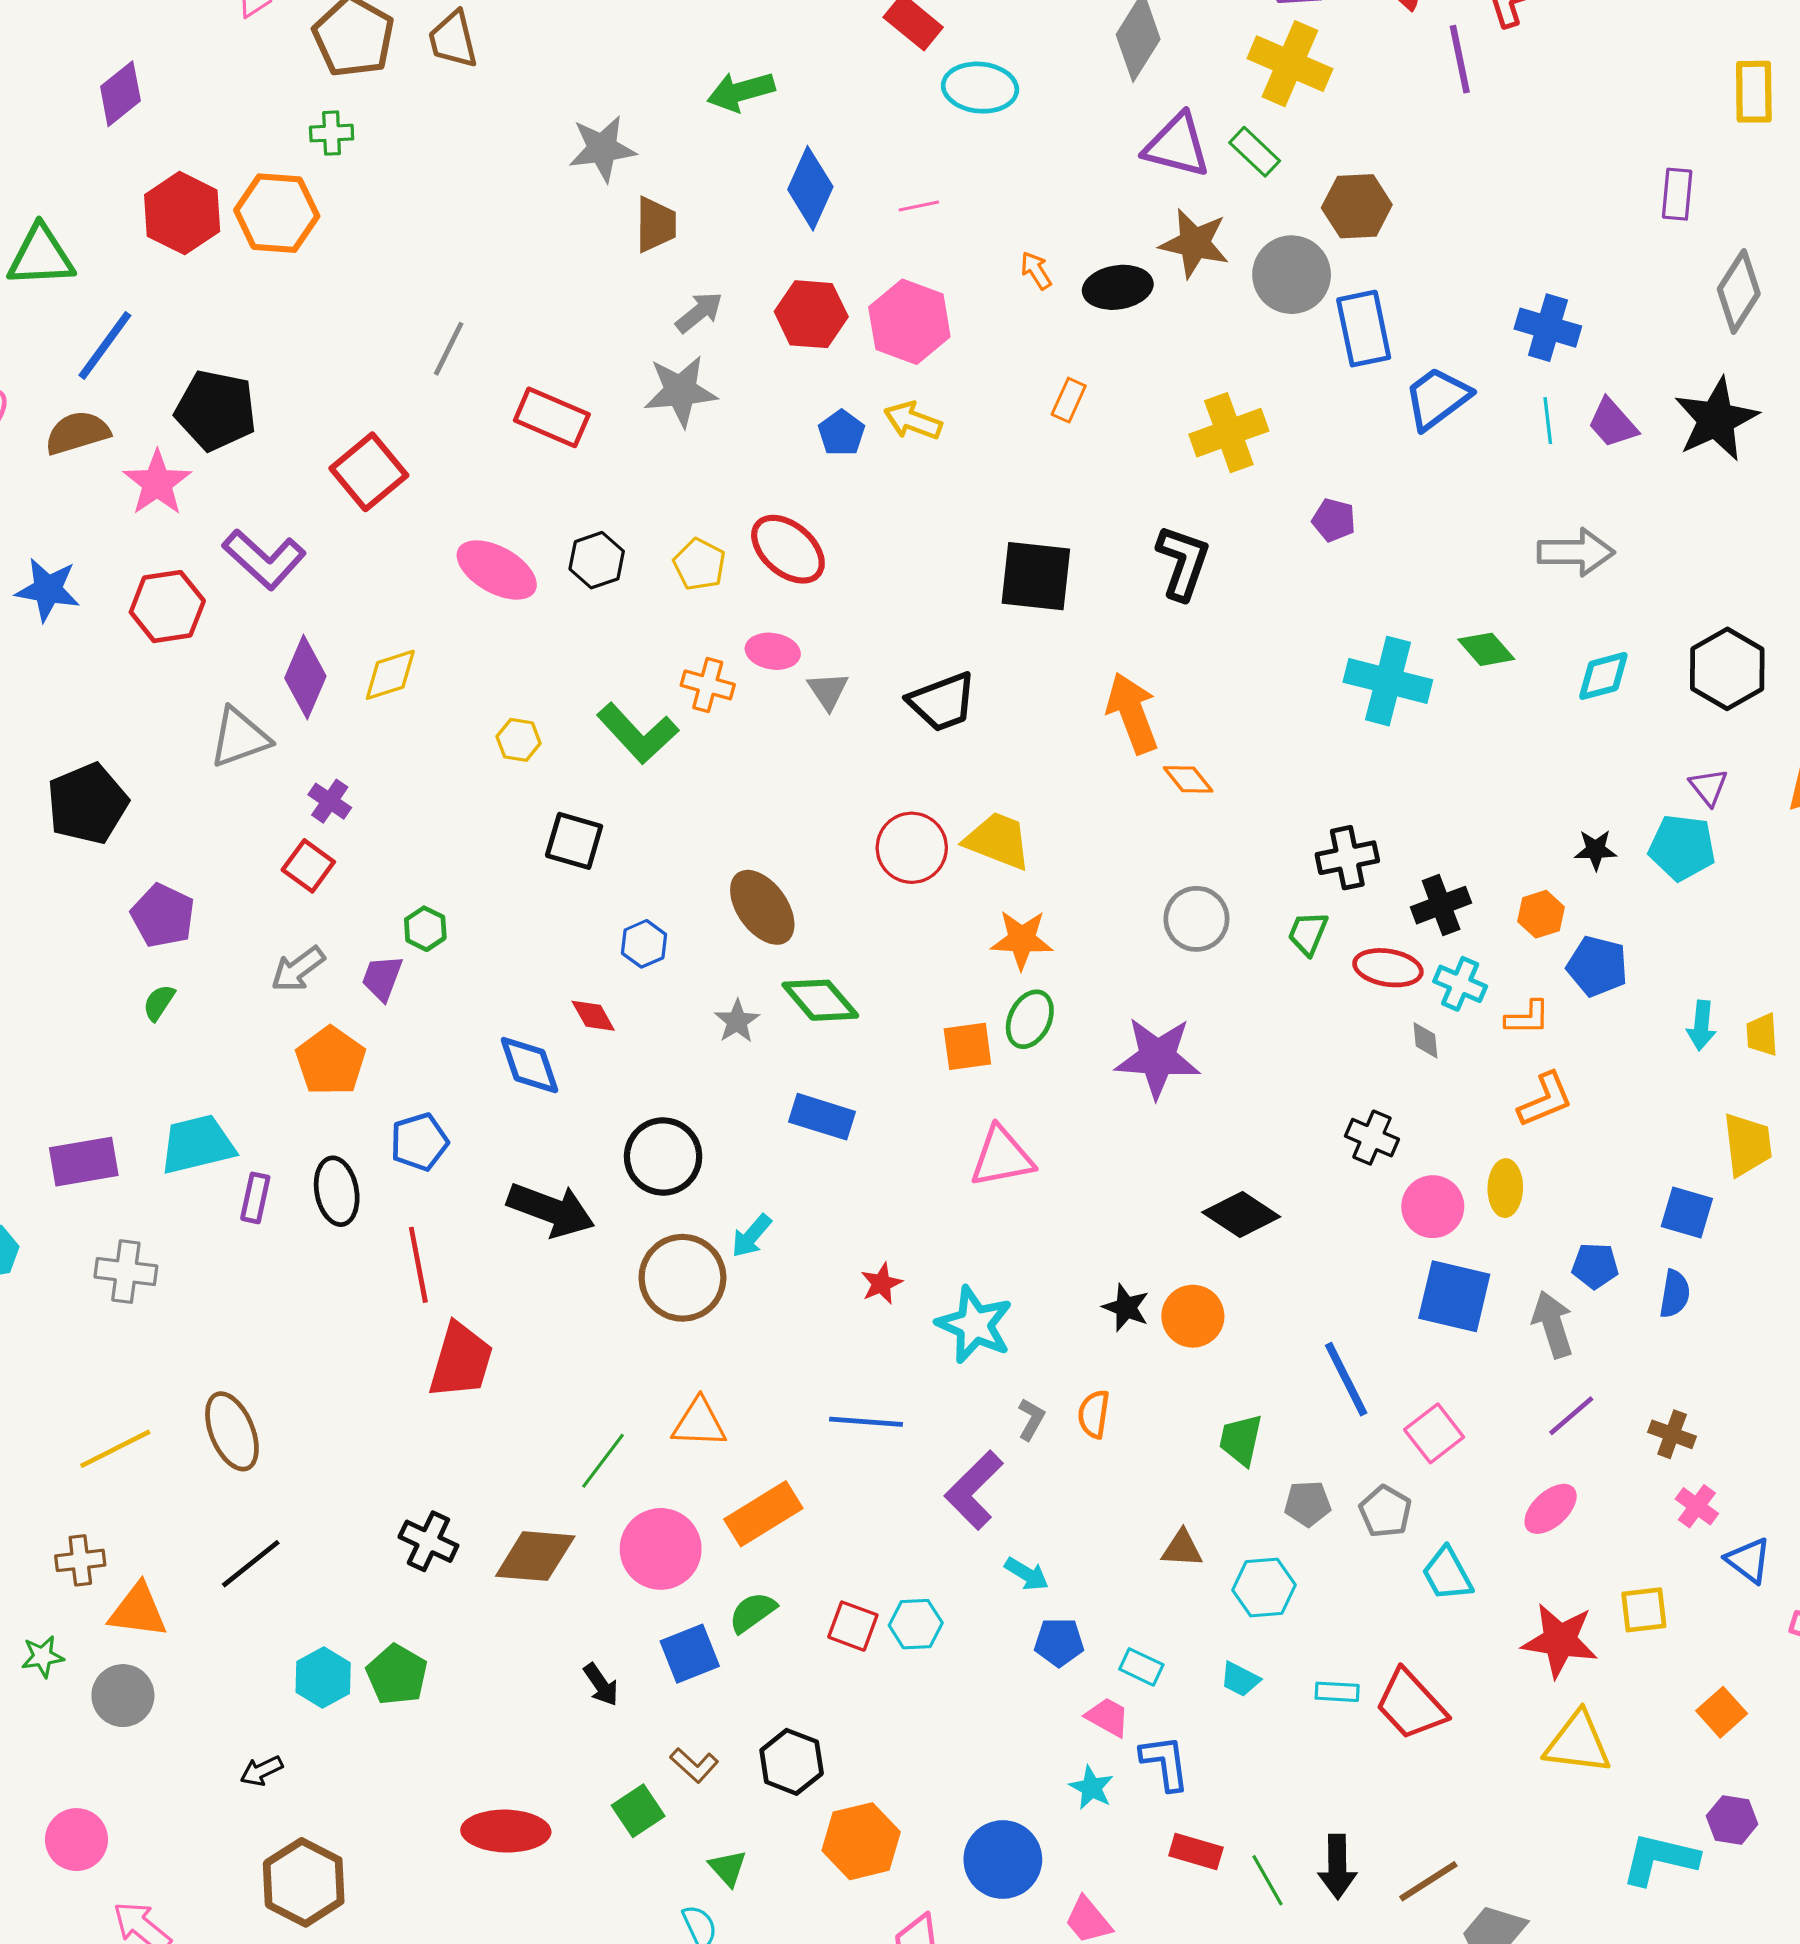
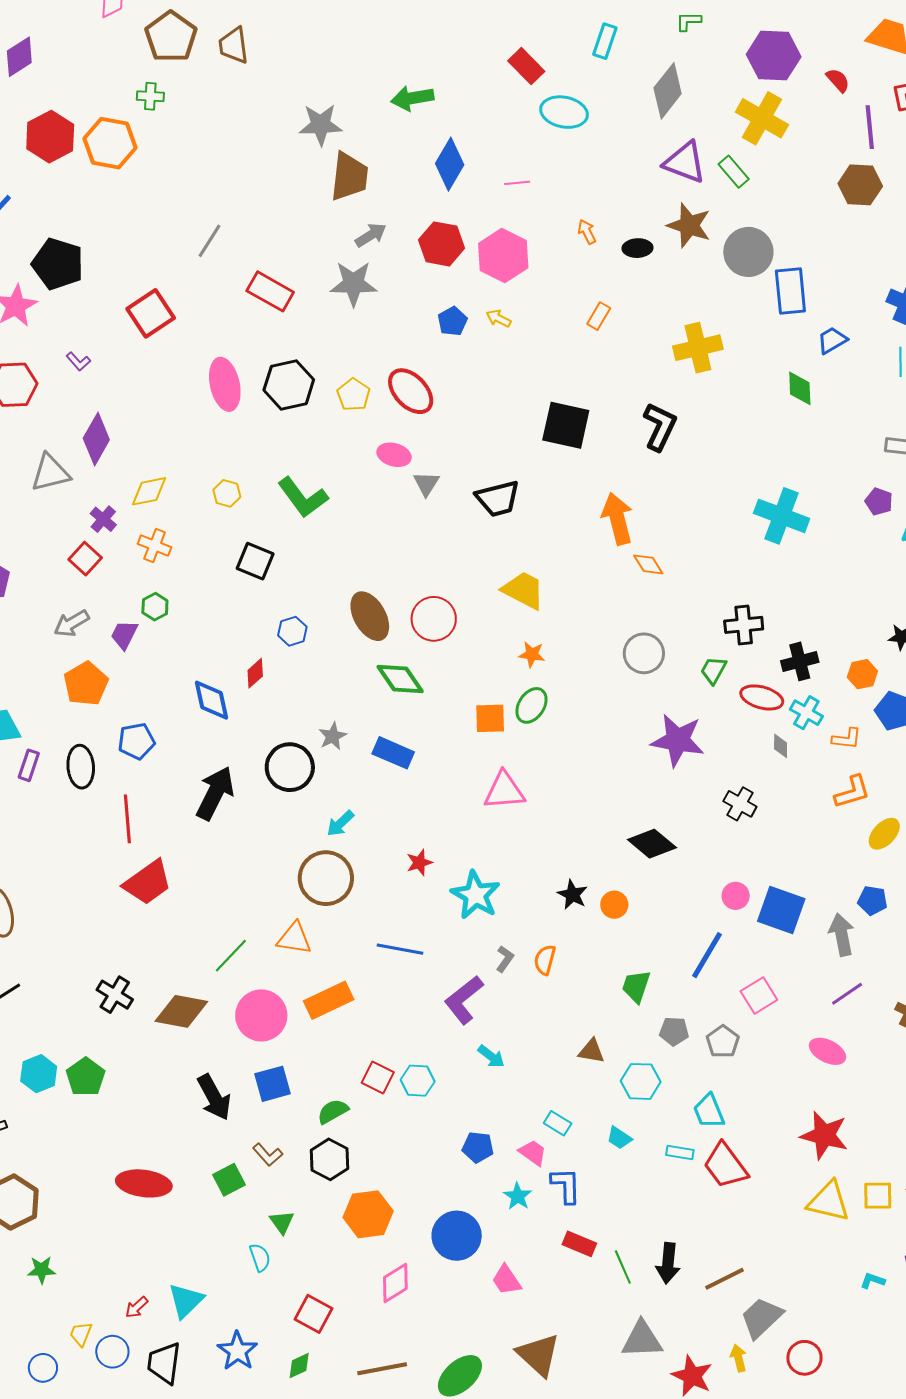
brown hexagon: (1357, 206) -> (860, 185), moved
brown trapezoid: (656, 225) -> (349, 176), size x1.4
black ellipse: (1118, 287) -> (637, 248), size x0.7
blue trapezoid: (1437, 398) -> (832, 340), size x0.7
yellow arrow: (913, 421) -> (499, 318), size x0.7
purple pentagon: (1334, 520) -> (879, 501), moved
purple L-shape: (264, 559) -> (78, 361), size x0.5
black hexagon: (597, 560) -> (289, 385), size x1.4
pink ellipse: (497, 570) -> (225, 384), turned 42
green diamond: (1486, 649) -> (800, 388), moved, turned 33
yellow diamond: (390, 675) -> (149, 491), moved
orange cross: (708, 685) -> (155, 546), moved
red circle: (912, 848) -> (434, 619), moved
orange star: (1022, 940) -> (532, 654), size x0.7
red diamond: (593, 1016) -> (255, 673), turned 72
gray star: (737, 1021) -> (333, 736), moved
purple star: (1157, 1058) -> (678, 740), moved
yellow ellipse: (1505, 1188) -> (884, 834), moved, turned 36
pink circle: (1433, 1207) -> (736, 896), moved, size x0.7
black arrow: (551, 1210) -> (215, 793), turned -90
brown circle: (682, 1278) -> (326, 878), moved
orange circle: (1193, 1316) -> (614, 905), size x0.7
red trapezoid: (461, 1361) -> (148, 882), turned 32
blue line: (1346, 1379) -> (707, 955), turned 51
pink ellipse: (1551, 1509) -> (828, 1051), turned 63
cyan trapezoid: (1447, 1574) -> (709, 1111), moved
yellow square: (1644, 1610) -> (878, 1196), moved
green semicircle: (752, 1612) -> (333, 1111), moved
blue pentagon: (1059, 1642) -> (478, 1147), moved
black arrow: (601, 1685) -> (214, 1097), size x1.6
cyan L-shape: (1660, 1859) -> (873, 1281), size x0.5

